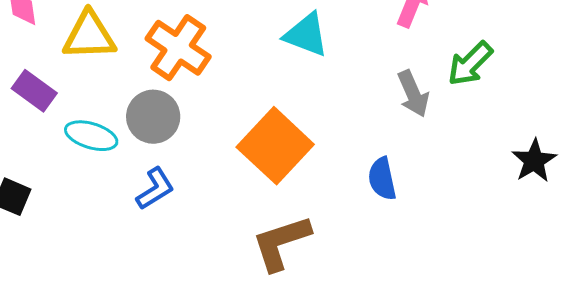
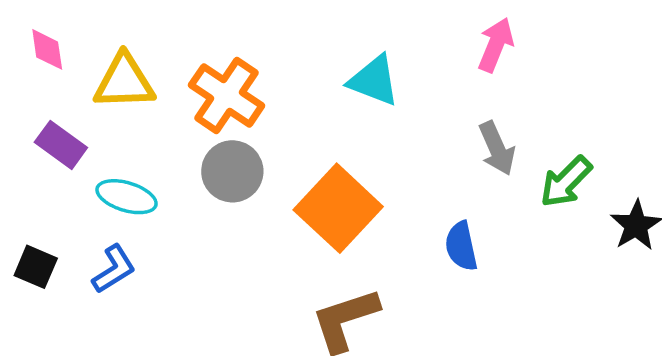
green arrow: (470, 64) -> (566, 182), moved
gray circle: (153, 117) -> (232, 171), moved
blue L-shape: (155, 189) -> (114, 269), moved

